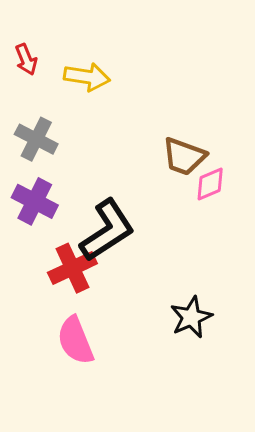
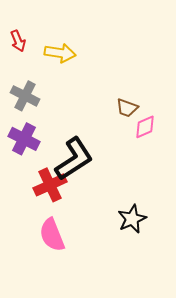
brown trapezoid: (184, 156) -> (127, 108), size x0.7

